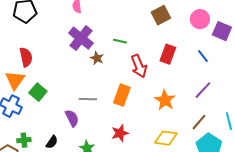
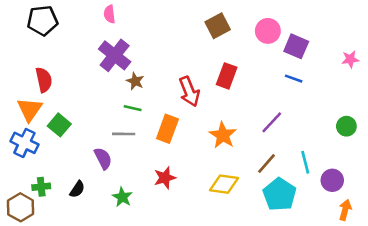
green line: (120, 41) -> (133, 108), moved
blue line: (203, 56) -> (294, 79), moved, turned -32

